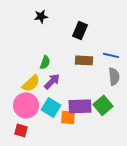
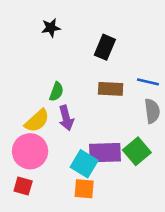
purple arrow: (52, 81) -> (66, 118), turned 120
cyan square: (51, 107) -> (84, 164), moved
orange square: (68, 117) -> (84, 189), moved

